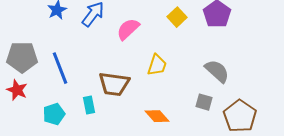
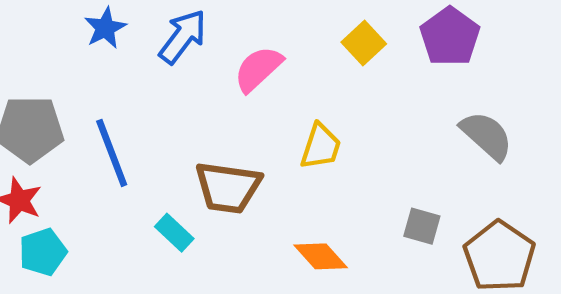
gray semicircle: (217, 71) -> (487, 136), moved
cyan rectangle: (89, 105) -> (174, 233), turned -36
cyan pentagon: (54, 114) -> (43, 252), moved

